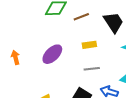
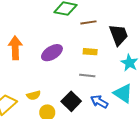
orange arrow: (15, 57) -> (15, 48), size x1.6

